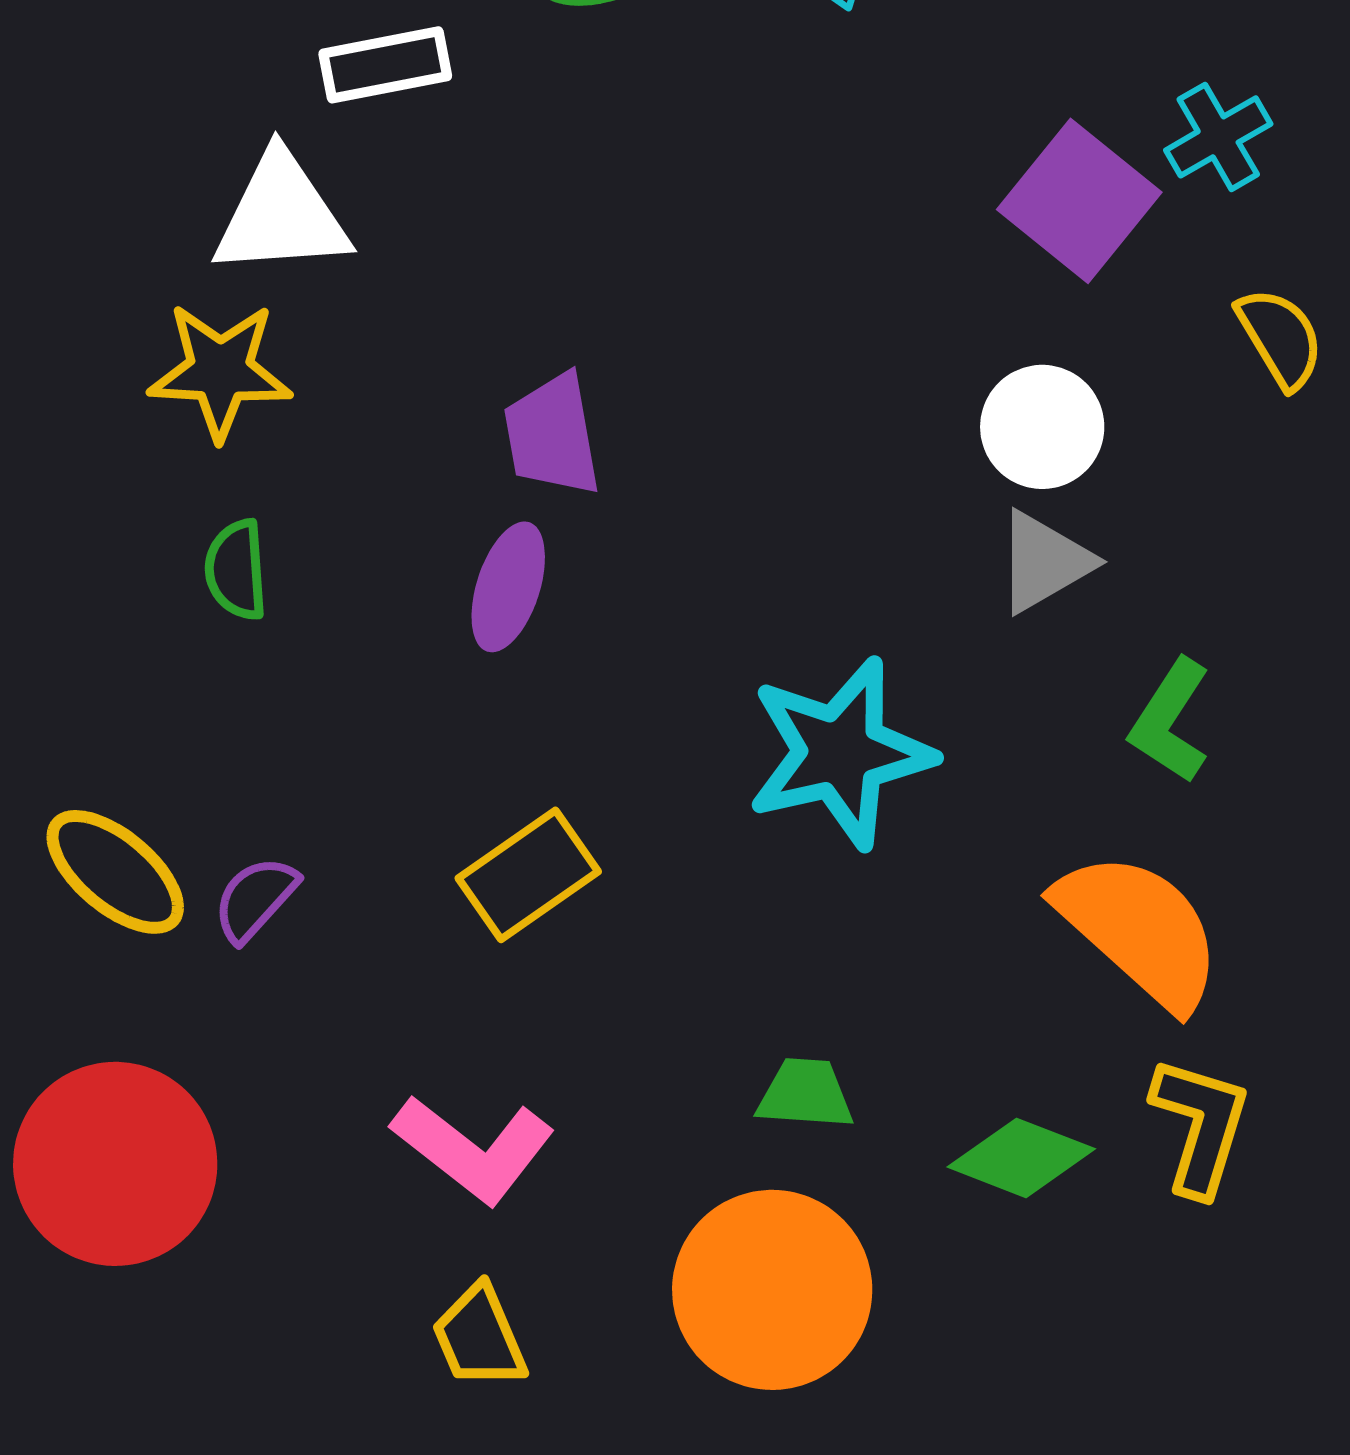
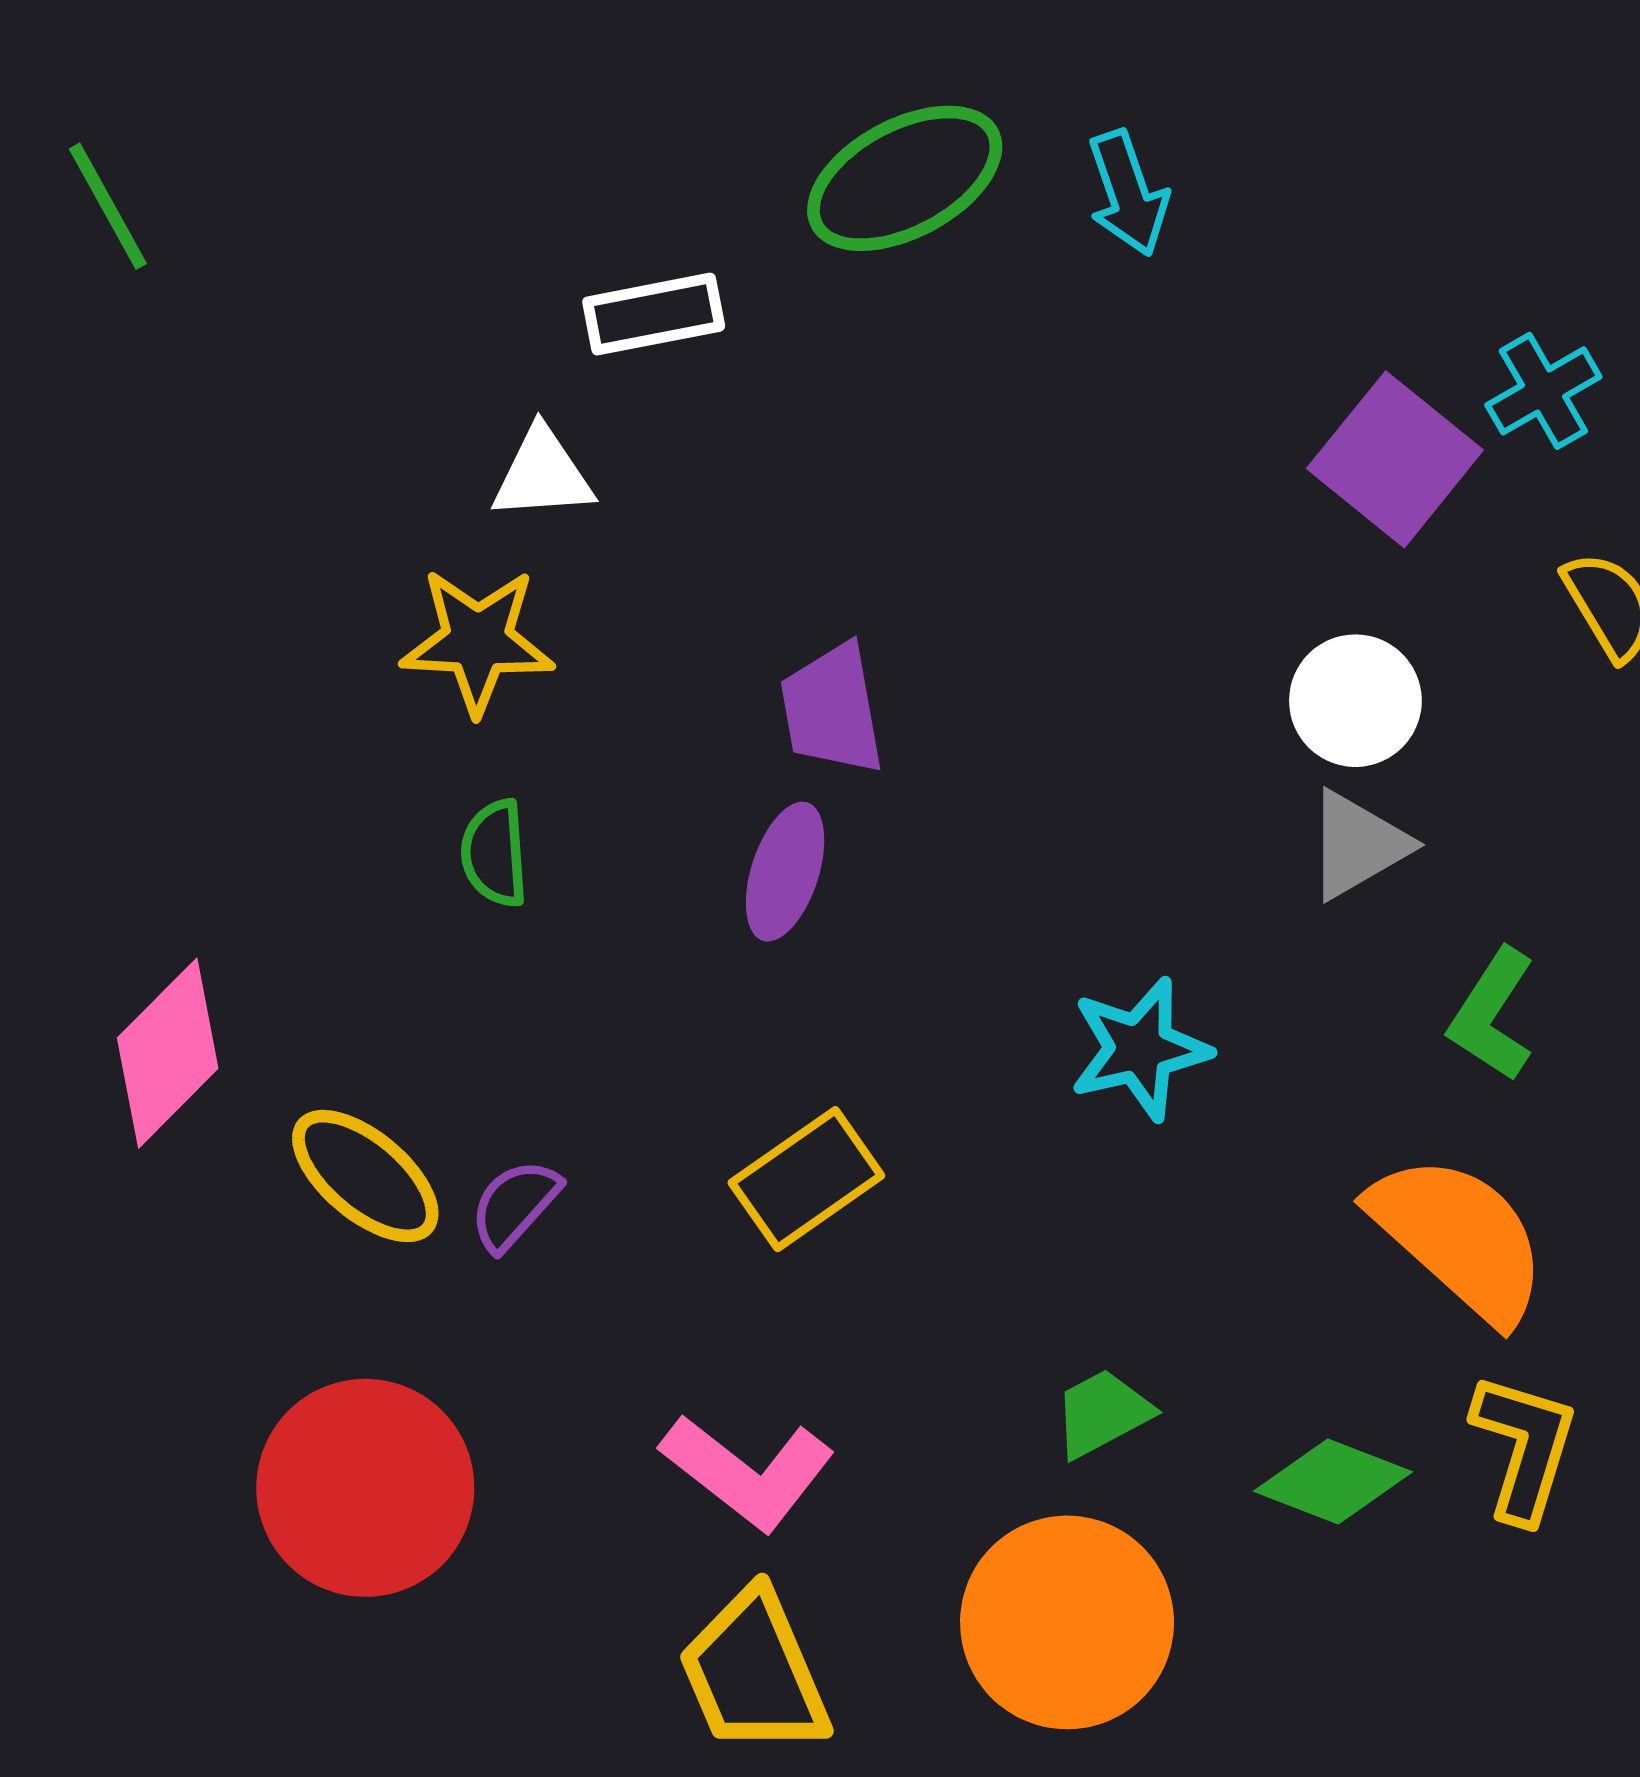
white triangle: (281, 215) -> (543, 474), size x0.7
cyan star: (840, 753) -> (1140, 1049), size x0.7
green trapezoid: (805, 1094) -> (1102, 1413), turned -32
yellow trapezoid: (479, 1337) -> (754, 1673), size x1.5

